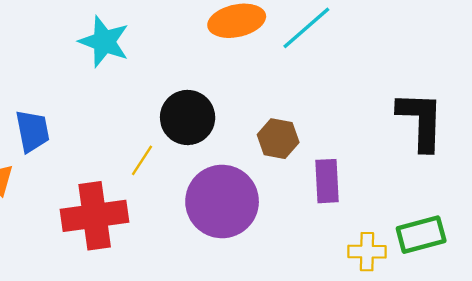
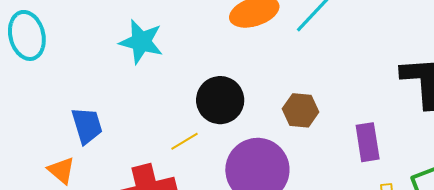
yellow line: (142, 160) -> (184, 141), turned 32
purple rectangle: (327, 181) -> (368, 142), moved

